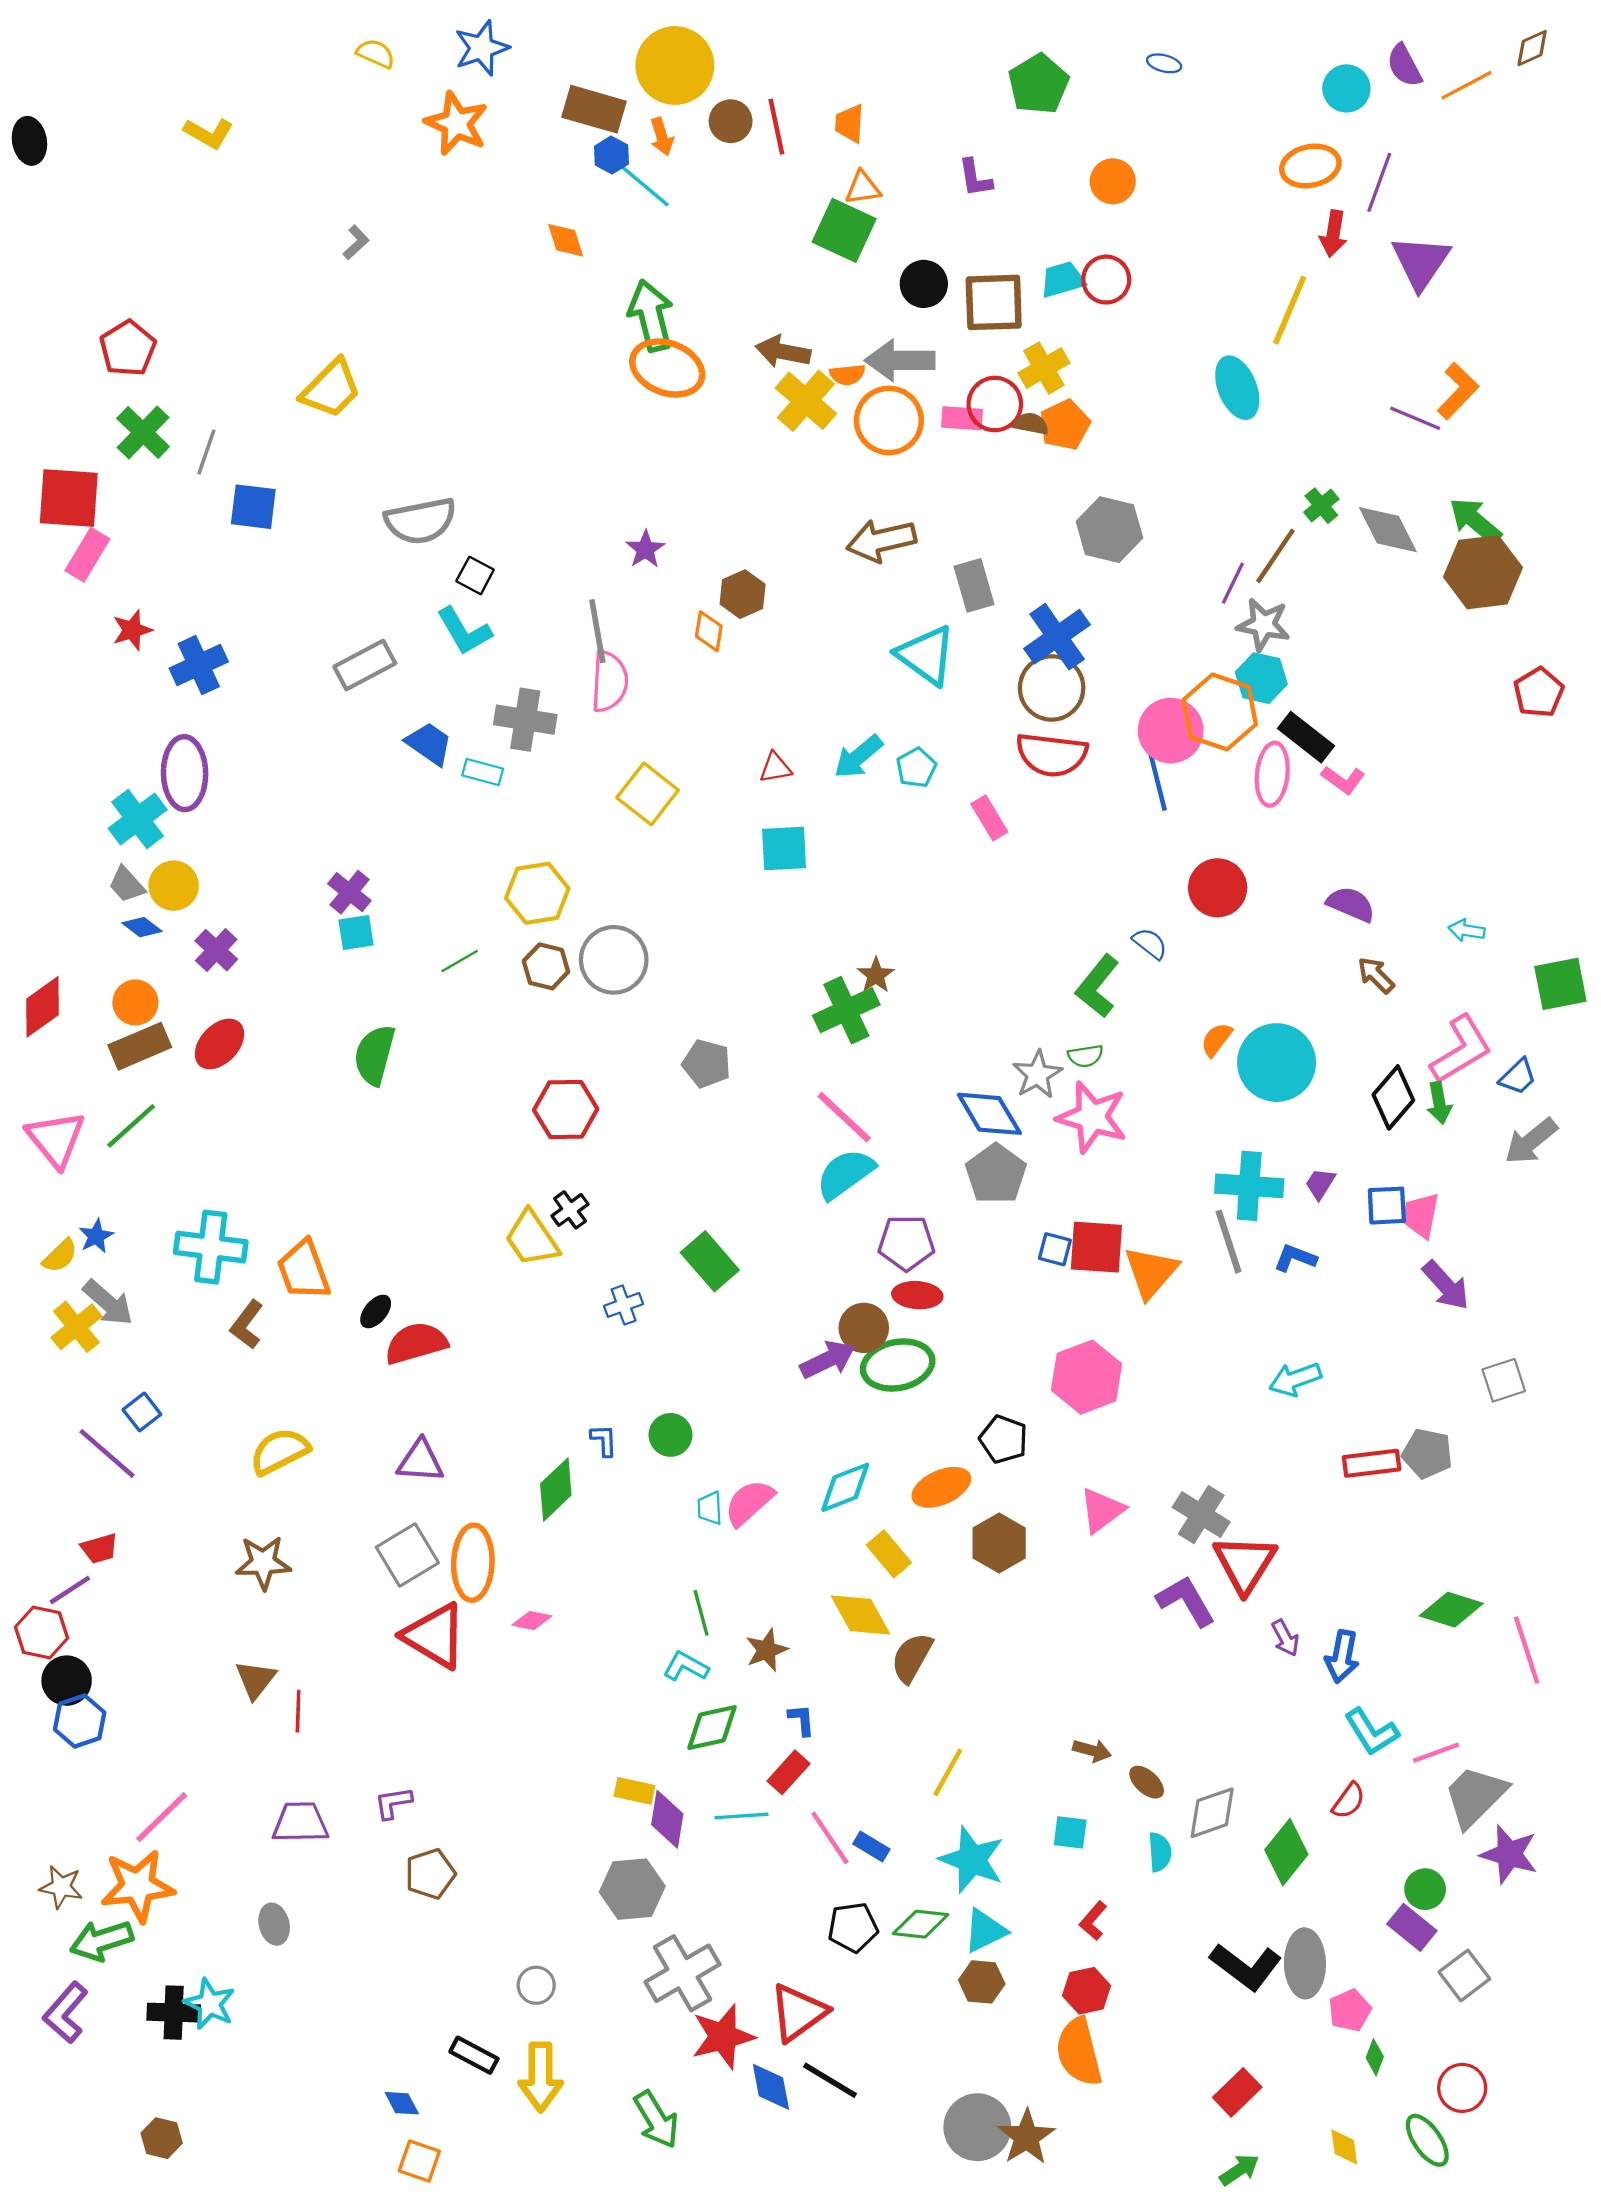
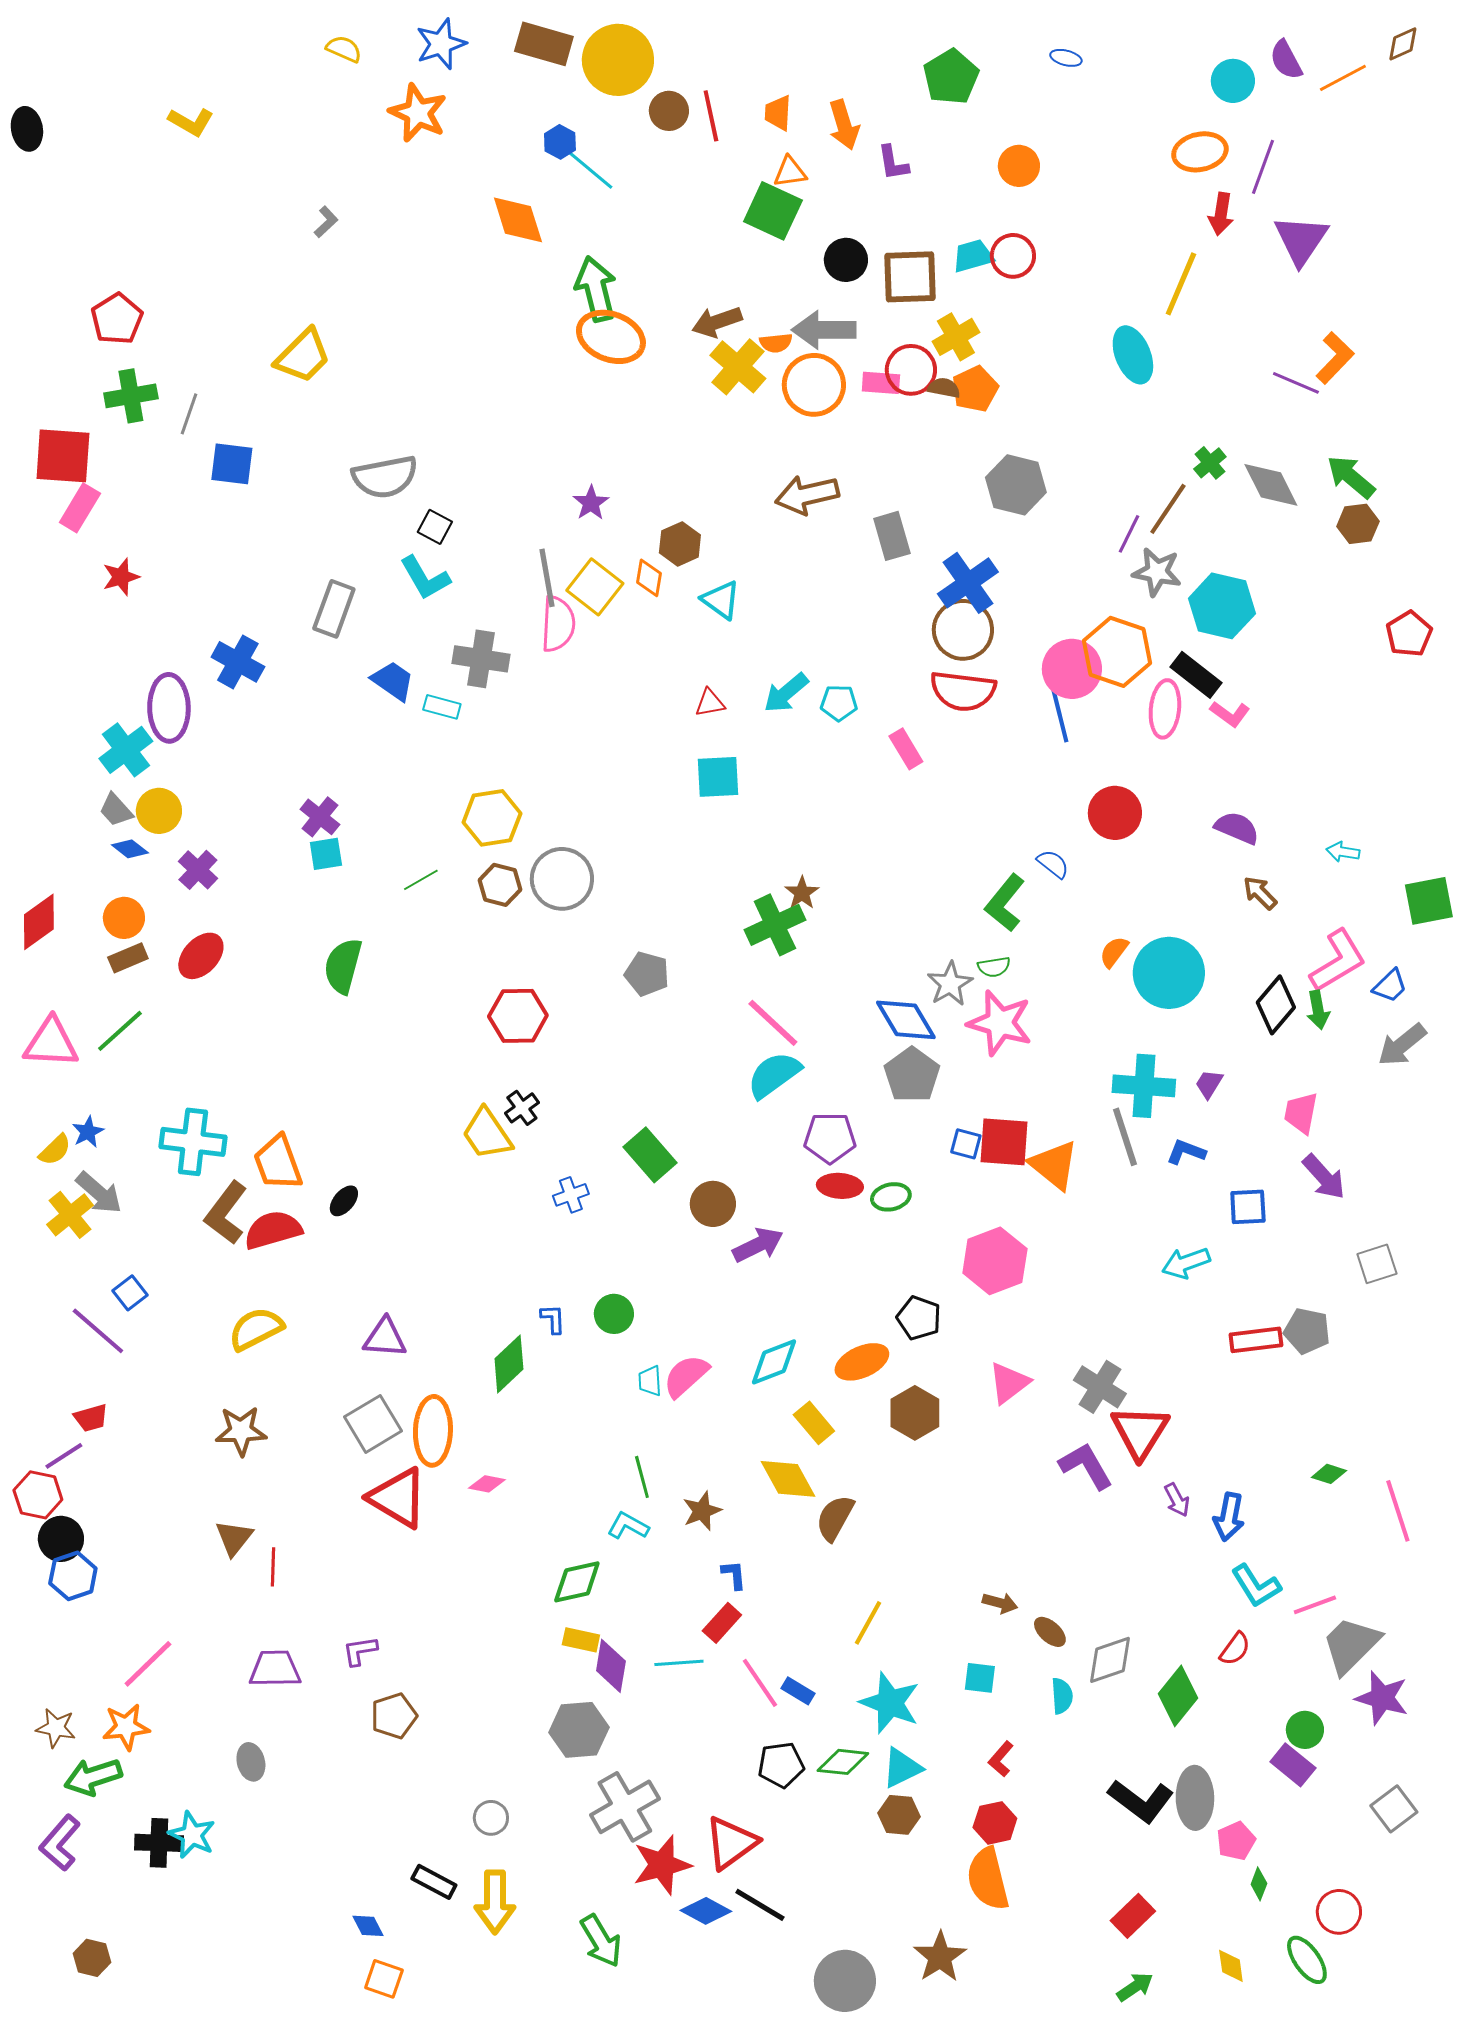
brown rectangle: (594, 109) -> (544, 44), moved
orange arrow: (662, 136) -> (844, 125), moved, size x1.4
orange diamond: (566, 240) -> (518, 220), size x1.5
brown arrow: (783, 352) -> (717, 322), turned -30
green cross: (143, 432) -> (131, 396), turned 36
brown hexagon: (1483, 572) -> (1358, 524), size x0.6
cyan triangle: (926, 655) -> (721, 600), moved, size x0.7
blue cross: (199, 665) -> (238, 662), moved, turned -36
gray rectangle: (365, 665) -> (334, 609), turned -42
cyan hexagon: (1261, 678) -> (1222, 606), moved, size x1.4
cyan pentagon: (916, 768) -> (839, 703), turned 30
yellow square: (648, 794) -> (595, 587), moved
brown rectangle: (140, 1046) -> (128, 958), size x0.7
pink triangle: (56, 1139) -> (51, 1043), turned -48
blue square: (1387, 1206) -> (1248, 1207), moved
orange triangle: (1151, 1272) -> (1054, 1165), turned -32
brown L-shape: (247, 1325) -> (226, 1213), size x1.4
brown circle: (864, 1328) -> (713, 1204), moved
red semicircle: (416, 1343) -> (273, 1230), moved
green ellipse: (898, 1365) -> (891, 1197), moved, size x0.6
green diamond: (1451, 1610) -> (1329, 1474), size x0.6
green diamond: (712, 1728) -> (577, 1582), moved
orange star: (138, 1886) -> (126, 1727), size x0.7
gray square: (1464, 1975) -> (1394, 1809), moved
blue diamond: (771, 2087) -> (706, 1911), turned -51
gray circle: (977, 2127) -> (845, 1981), moved
brown hexagon: (162, 2138) -> (92, 1958), moved

